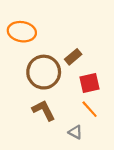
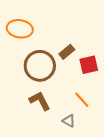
red square: (90, 83) -> (89, 65), moved

